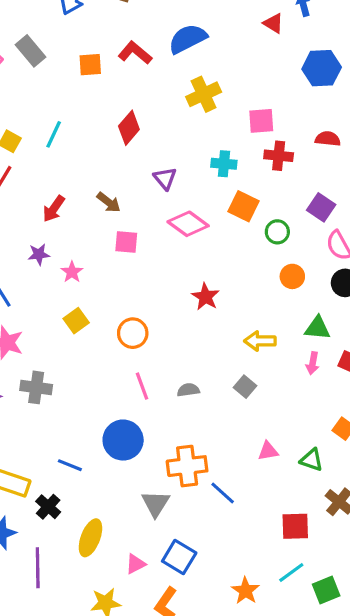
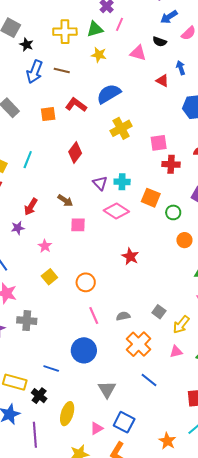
cyan cross: (224, 164) -> (122, 182), moved
purple star: (39, 254) -> (18, 228), moved
yellow arrow: (260, 341) -> (181, 325), moved, turned -48
orange cross: (187, 466) -> (139, 344), moved, turned -35

